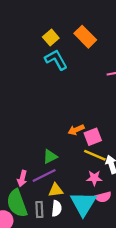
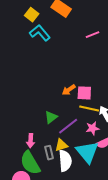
pink square: (93, 137) -> (84, 93), turned 35
purple line: (44, 176) -> (68, 126), moved
white semicircle: (57, 208) -> (65, 161), size x1.5
gray rectangle: (39, 209) -> (49, 153), moved

